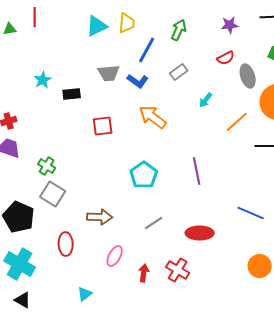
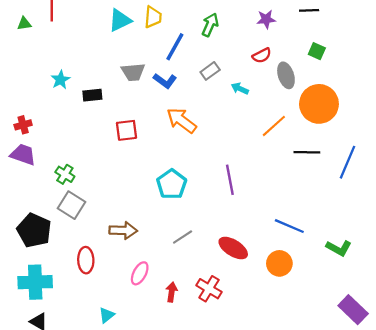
cyan arrow: (206, 100) -> (240, 89), moved, turned 77
red ellipse: (200, 233) -> (233, 248), turned 32
cyan cross: (20, 264) -> (35, 282), turned -32
orange circle: (260, 266) -> (279, 263), moved

